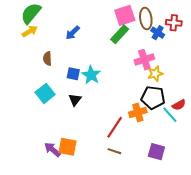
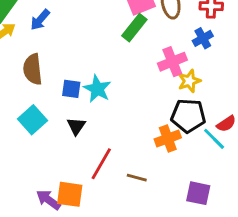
blue arrow: (73, 33) -> (40, 20), moved
blue cross: (158, 33) -> (203, 38), moved, turned 32
brown semicircle: (47, 58) -> (33, 69), size x1.5
red line: (115, 127) -> (101, 164), moved
brown line: (114, 151) -> (137, 178), moved

